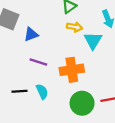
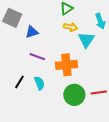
black line: (19, 91) -> (19, 82), turned -56

